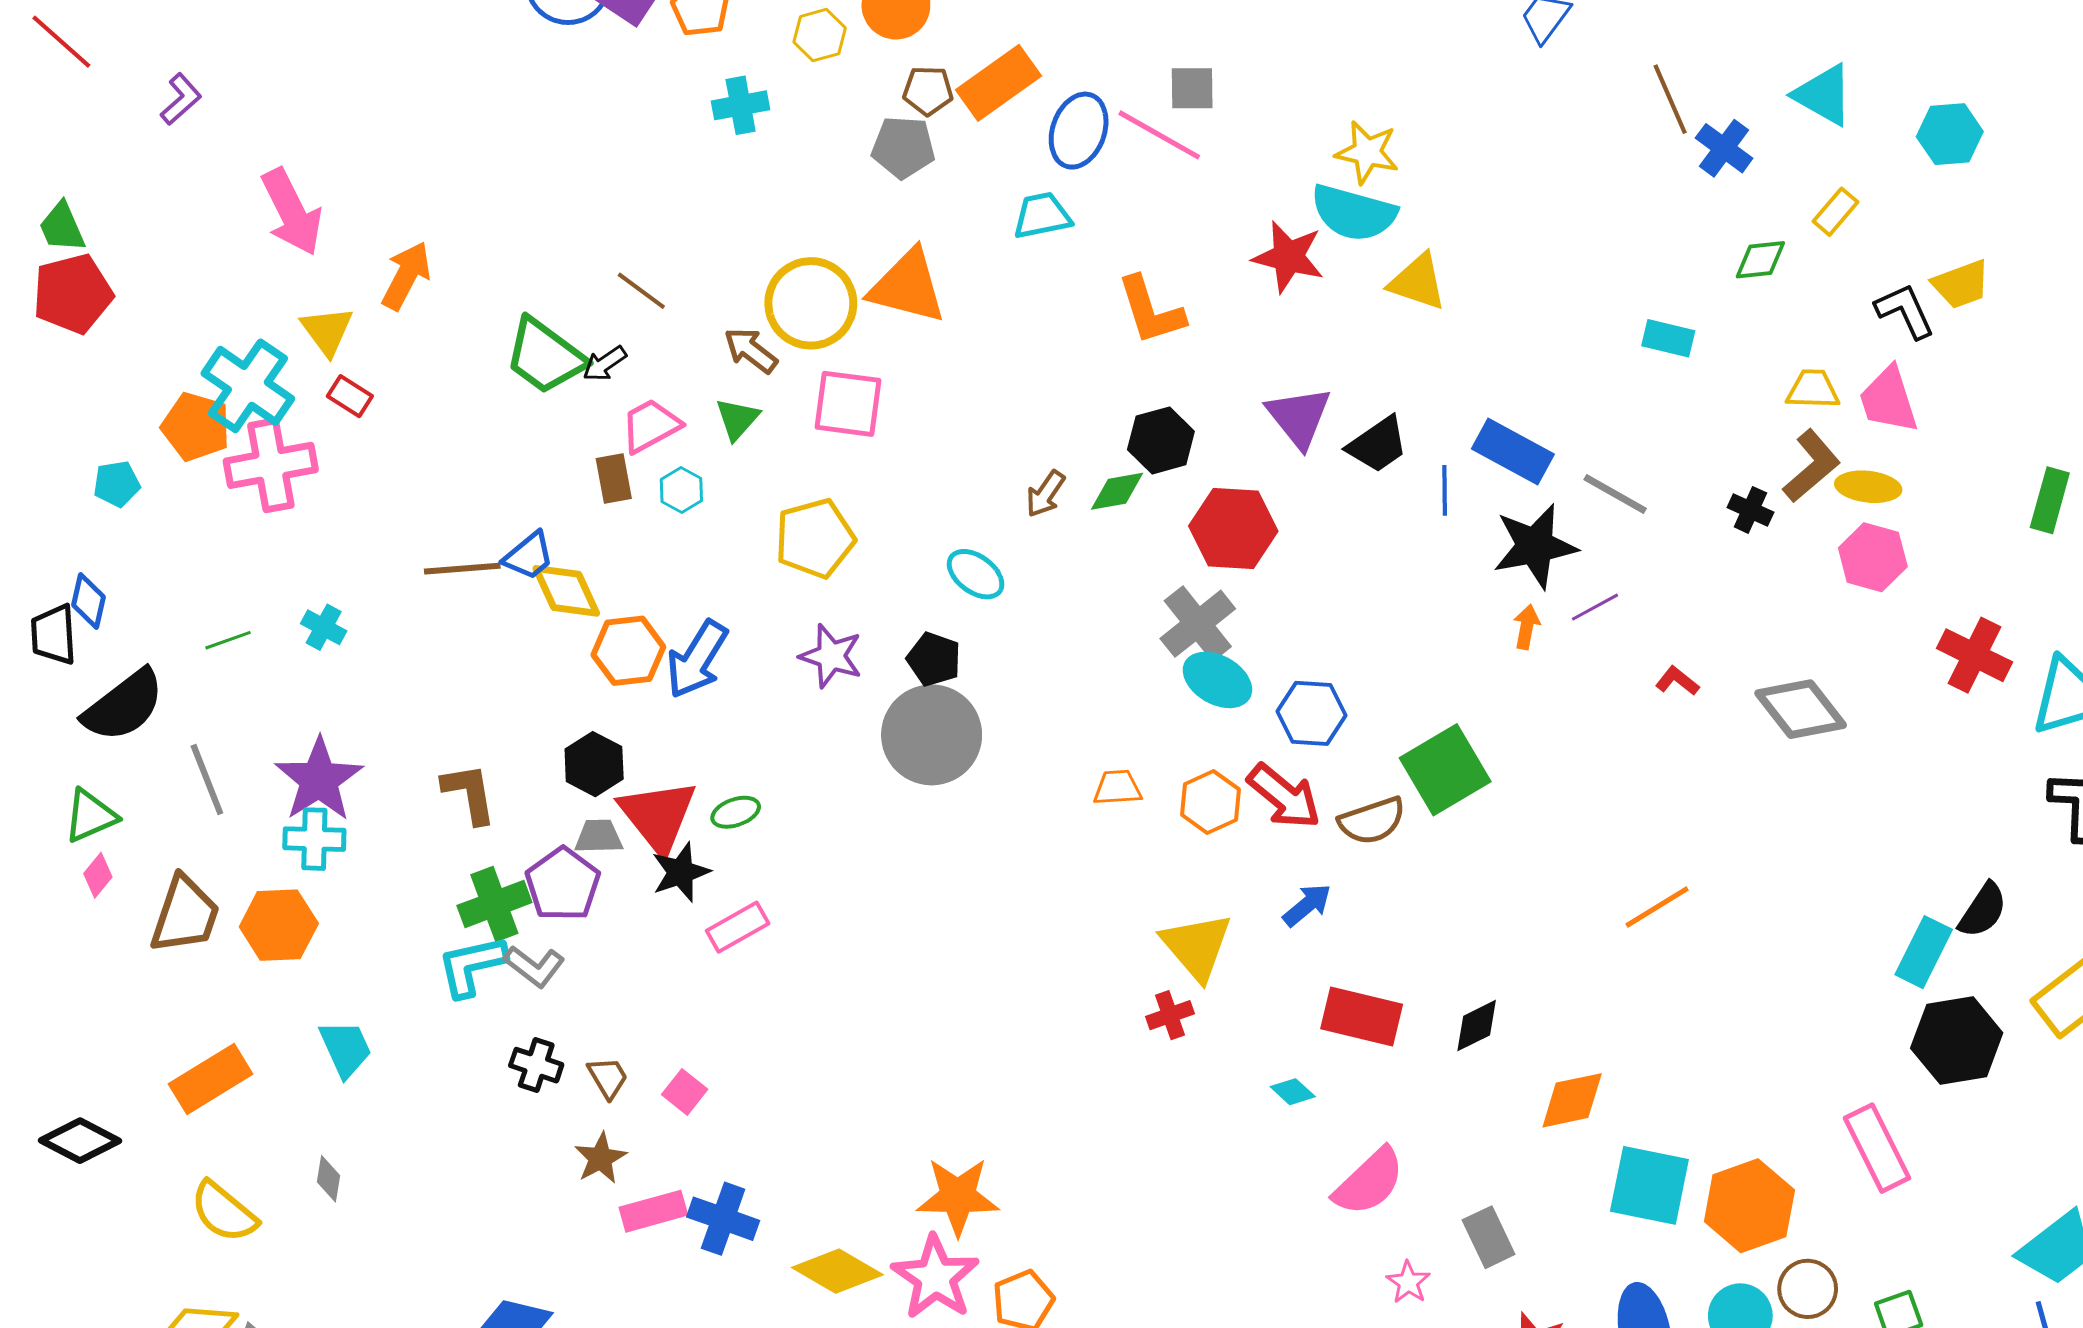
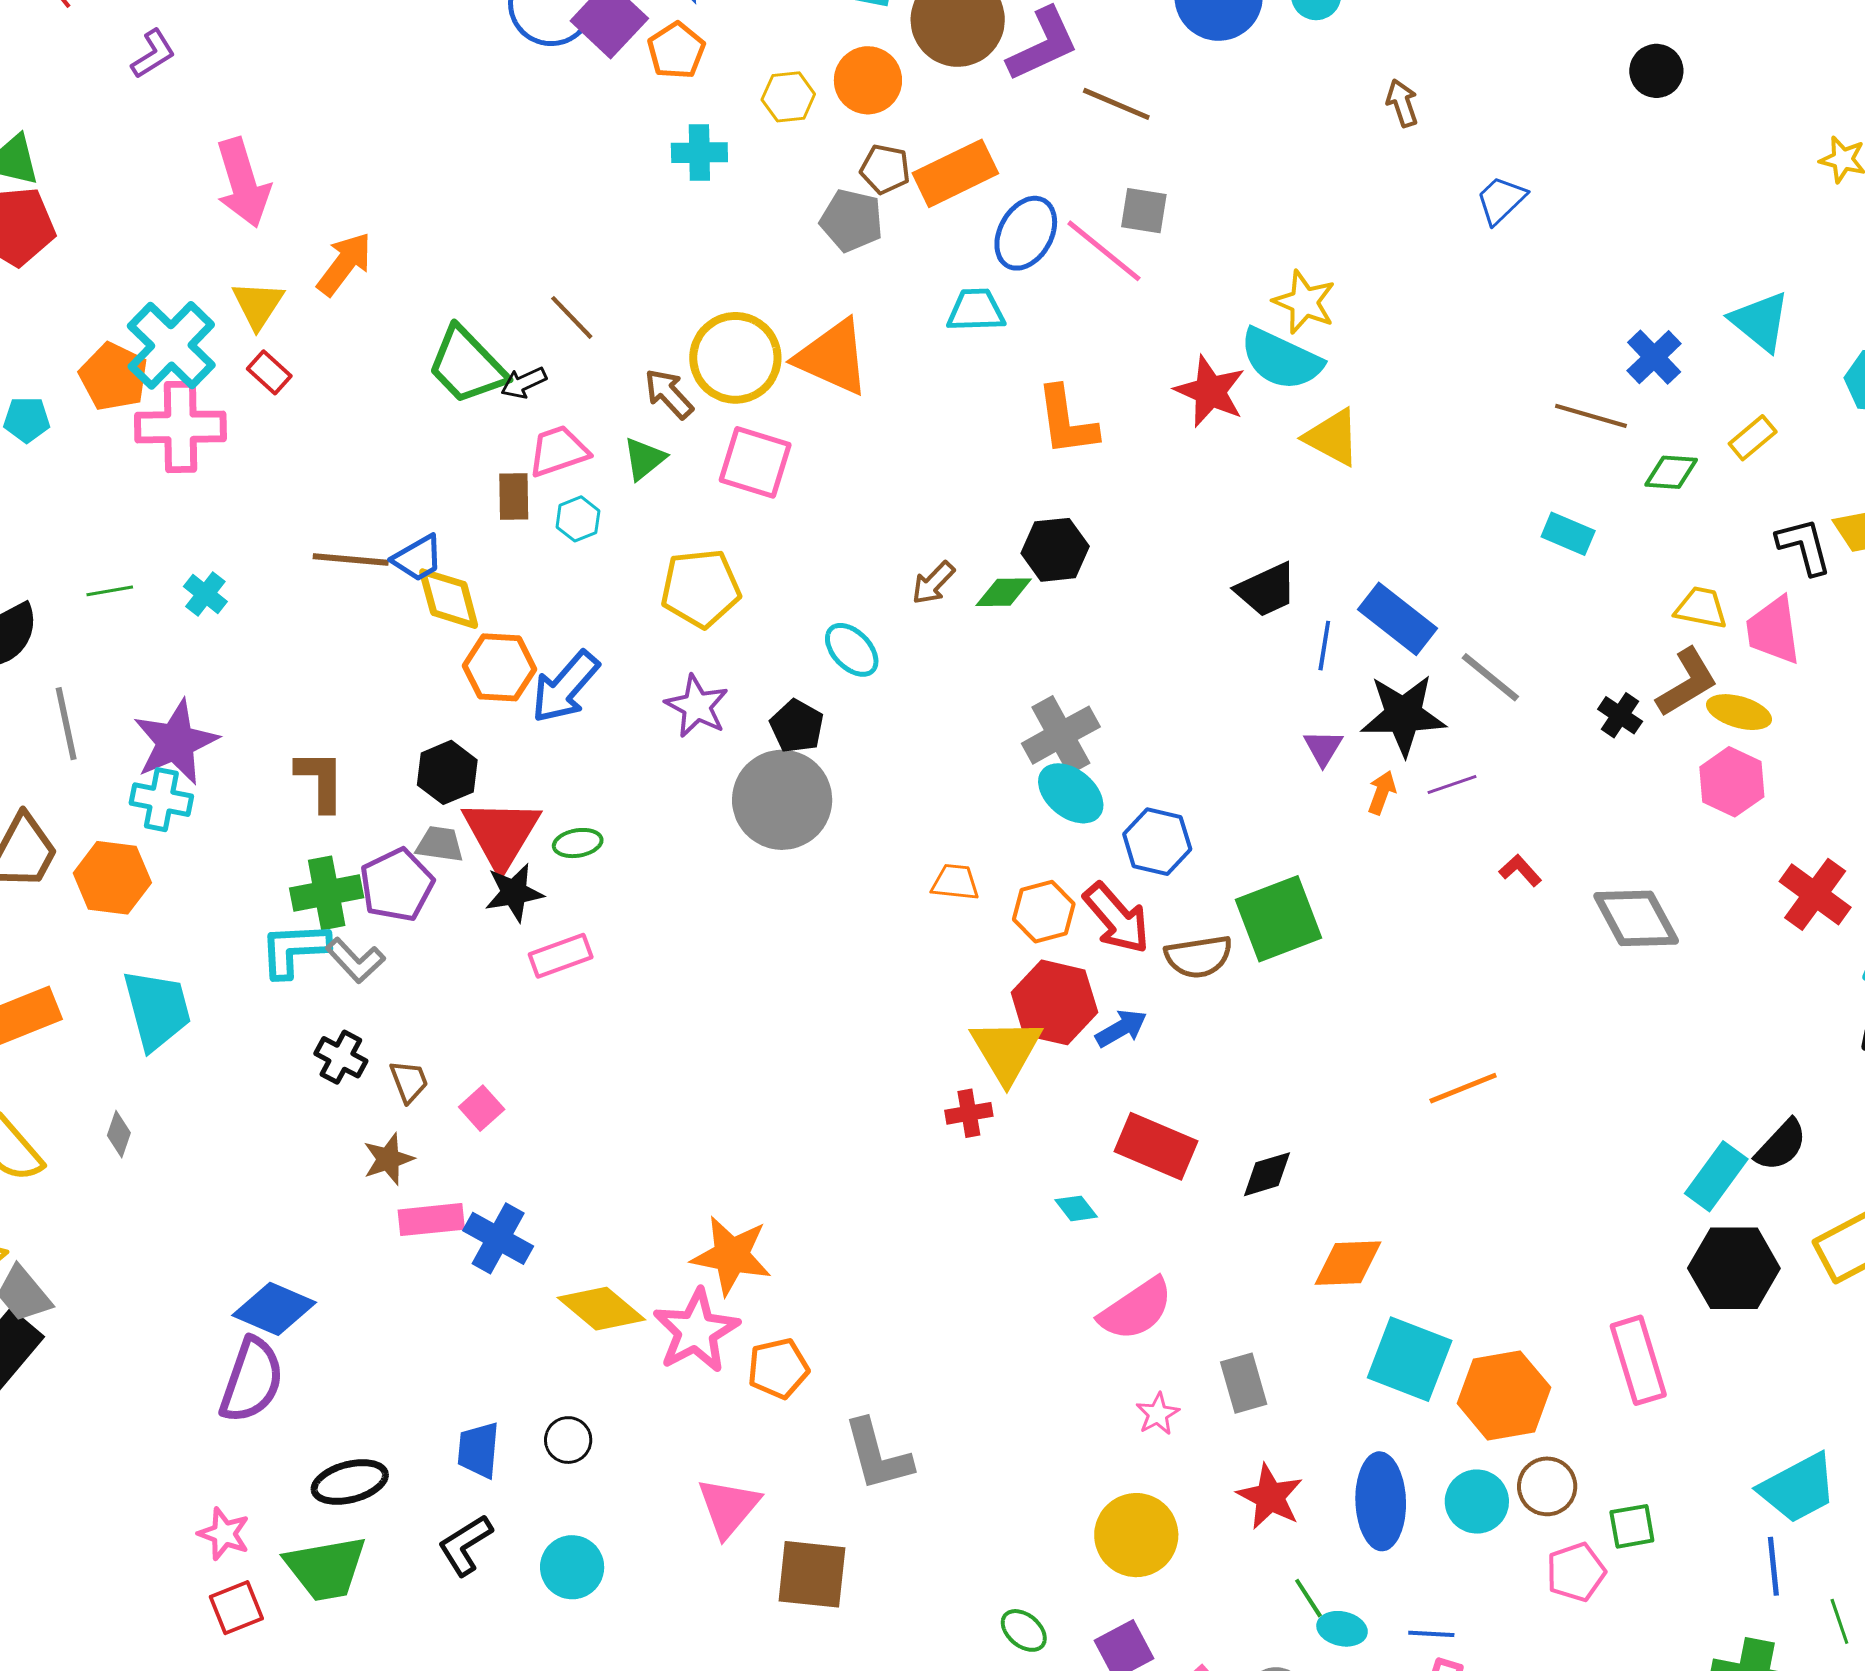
brown line: (1670, 99) -> (1591, 416), moved, turned -60
purple triangle: (1299, 417) -> (1323, 748), moved, size x0.6
red hexagon: (1233, 529) -> (1054, 1002), moved
cyan trapezoid: (345, 1049) -> (157, 1010), size x1.4

